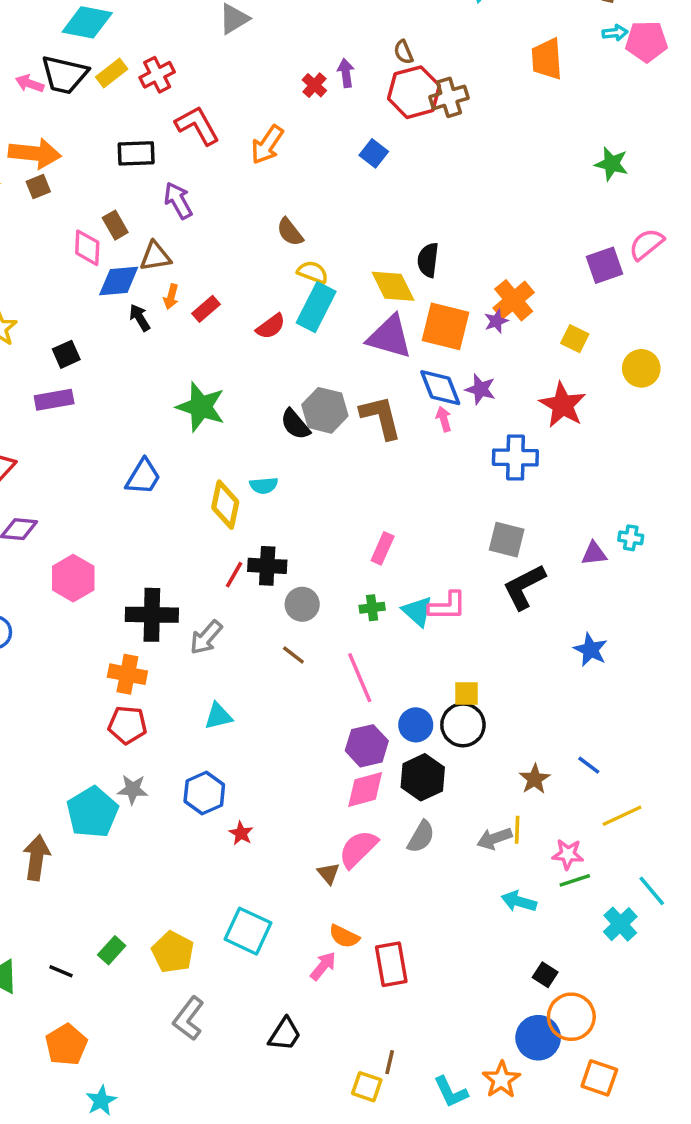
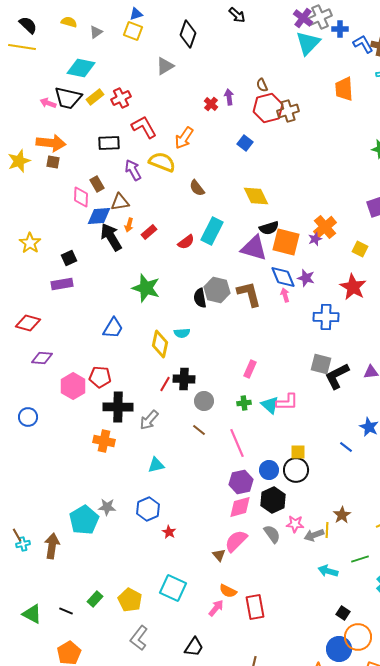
brown square: (38, 187) -> (53, 162), turned 32
black semicircle: (428, 260) -> (269, 228), moved, turned -114
yellow semicircle: (313, 272) -> (162, 162), moved, size x1.5
yellow diamond: (393, 286) -> (256, 196), moved
black arrow: (140, 318) -> (111, 237), size x1.8
black semicircle: (295, 424) -> (200, 298), turned 30
black L-shape: (524, 587) -> (337, 376), moved
red pentagon: (127, 725) -> (100, 377), moved
blue line: (589, 765) -> (346, 447), moved
brown star: (535, 779) -> (342, 515), moved
gray semicircle: (421, 837) -> (272, 534), turned -66
pink star: (568, 854) -> (295, 524), moved

